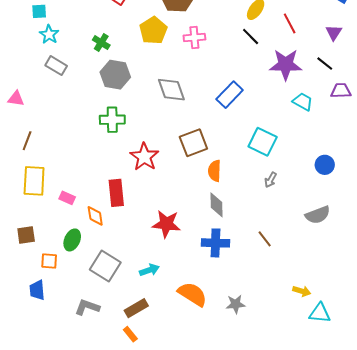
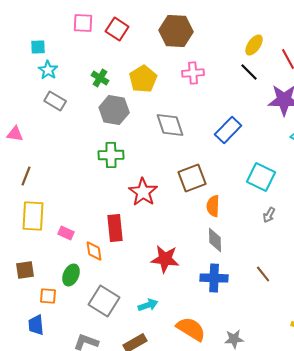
yellow pentagon: (153, 30) -> (143, 79), moved

